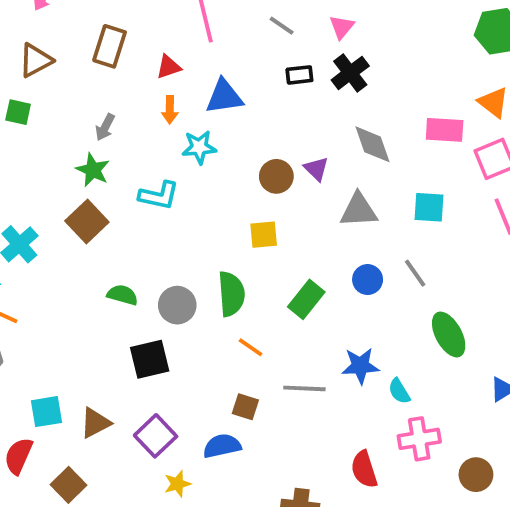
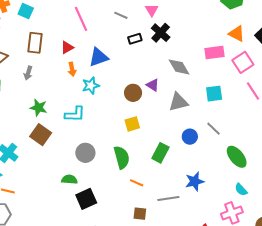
gray arrow: (105, 127) -> (28, 73), moved
green semicircle: (122, 295) -> (69, 179), moved
gray circle: (177, 305) -> (85, 153), moved
cyan semicircle: (399, 391) -> (241, 190), moved

